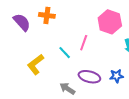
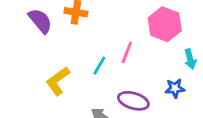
cyan line: (65, 53) -> (99, 66), turned 72
blue star: (116, 76) -> (175, 88), moved

